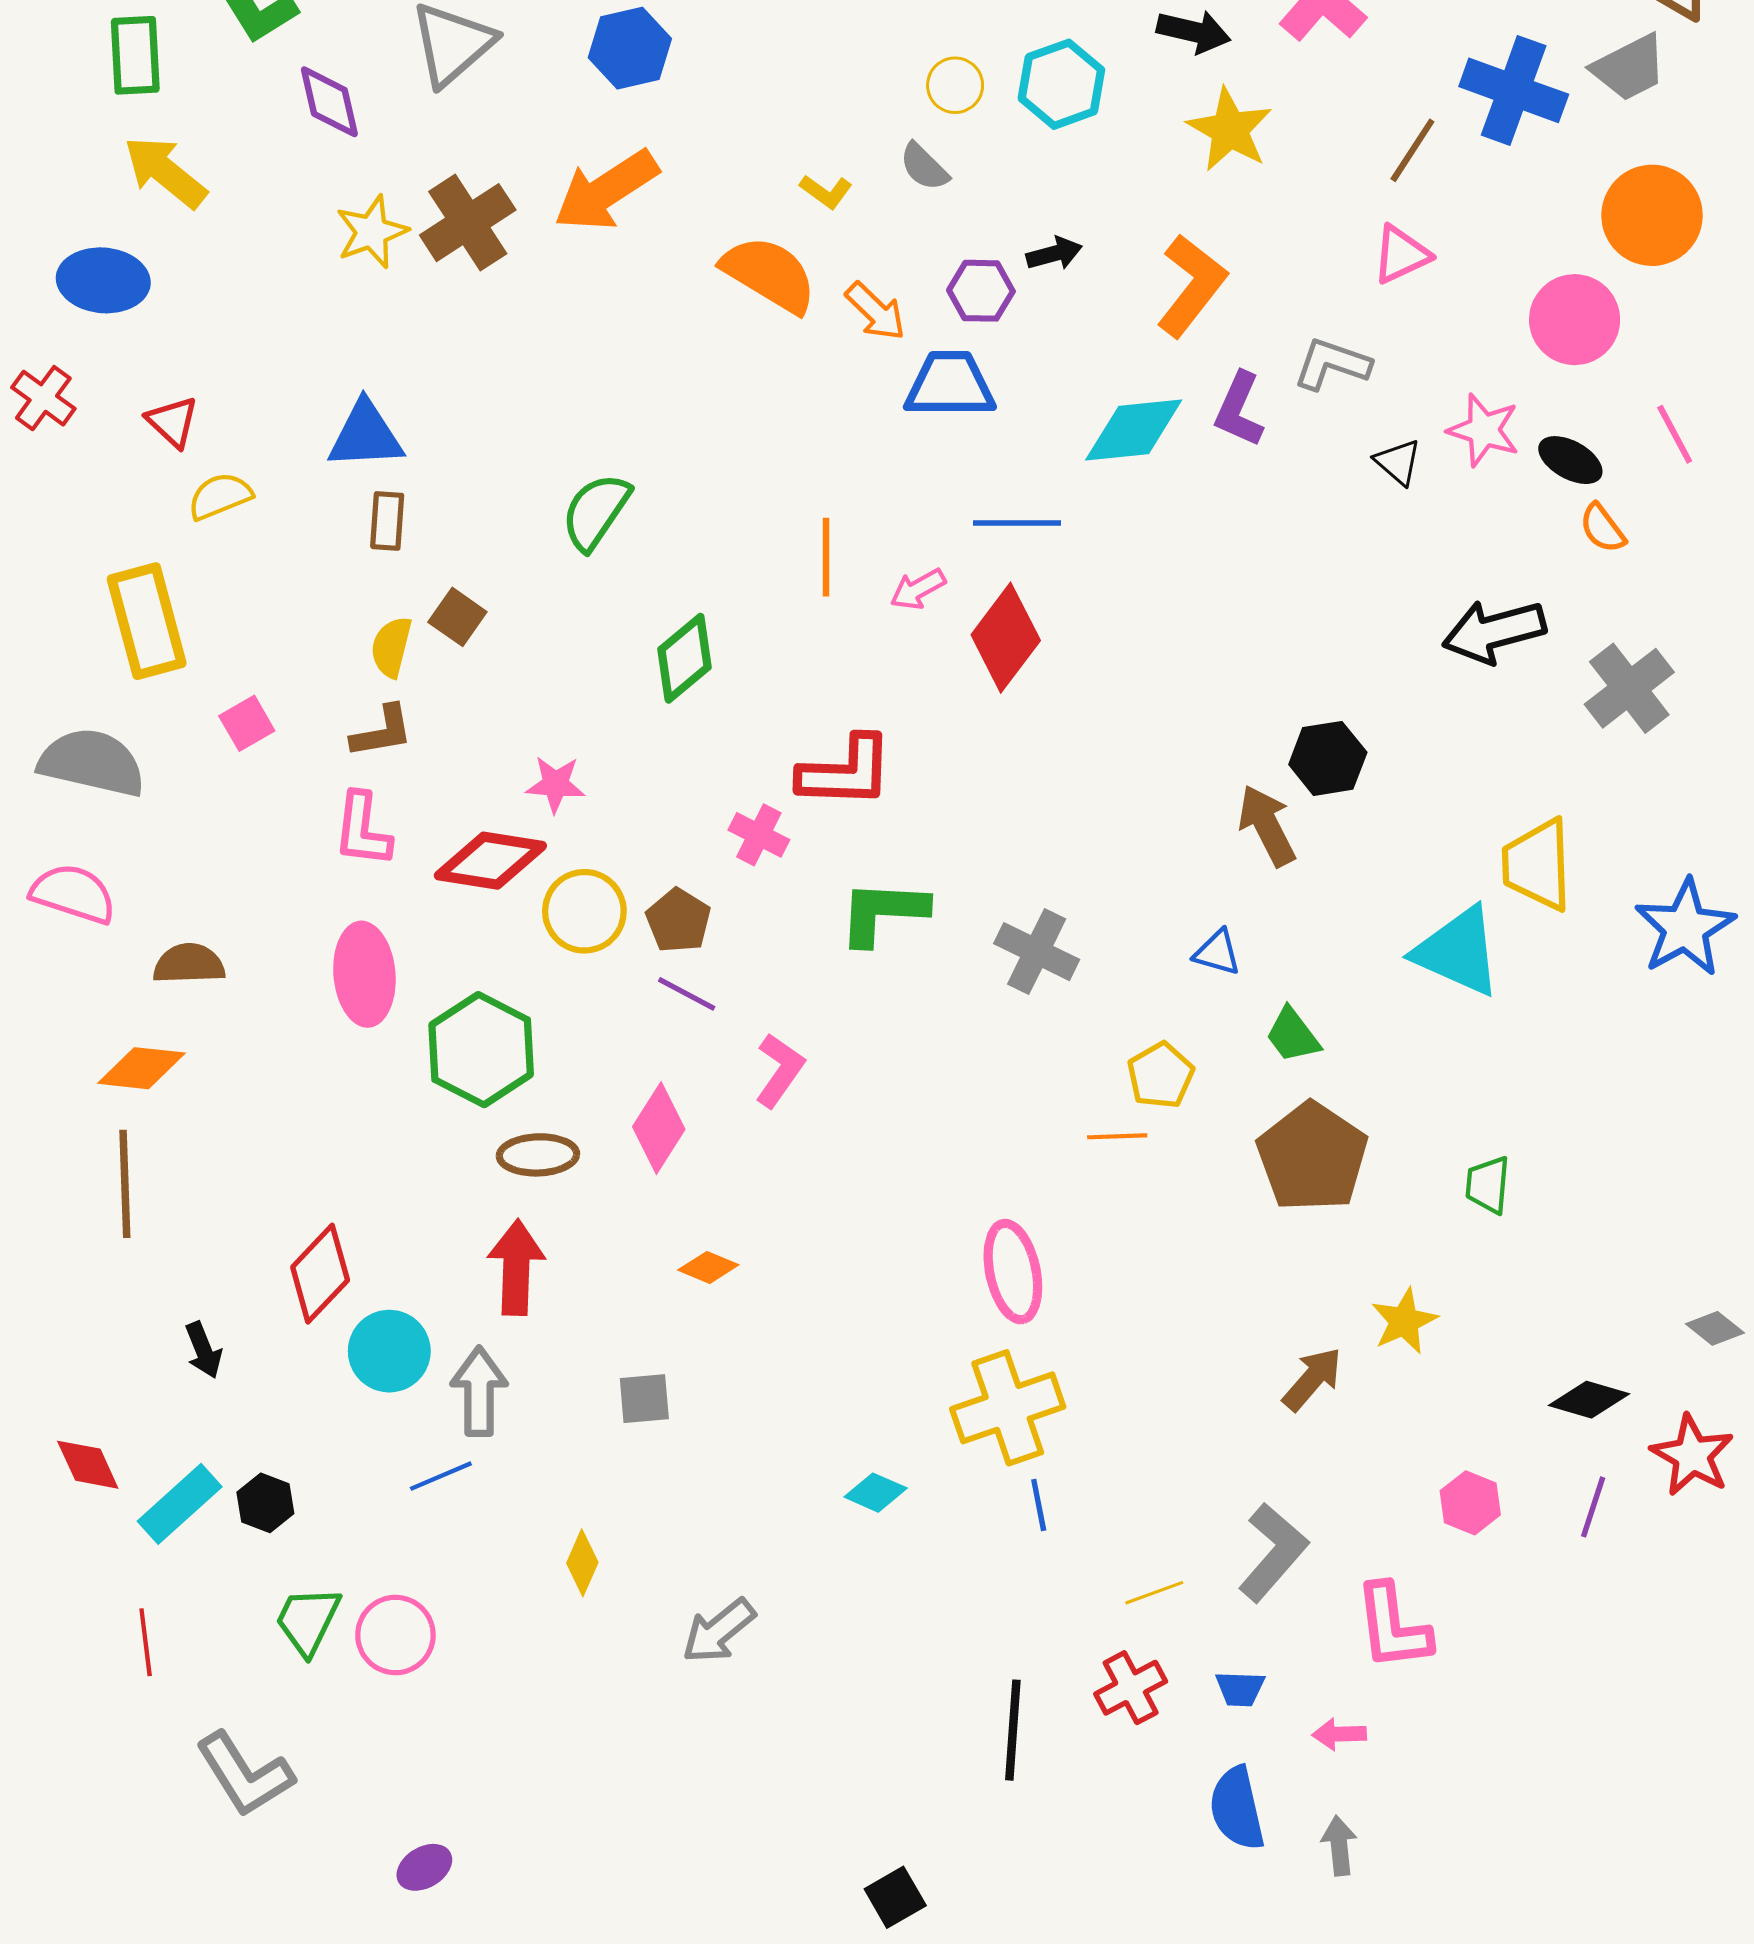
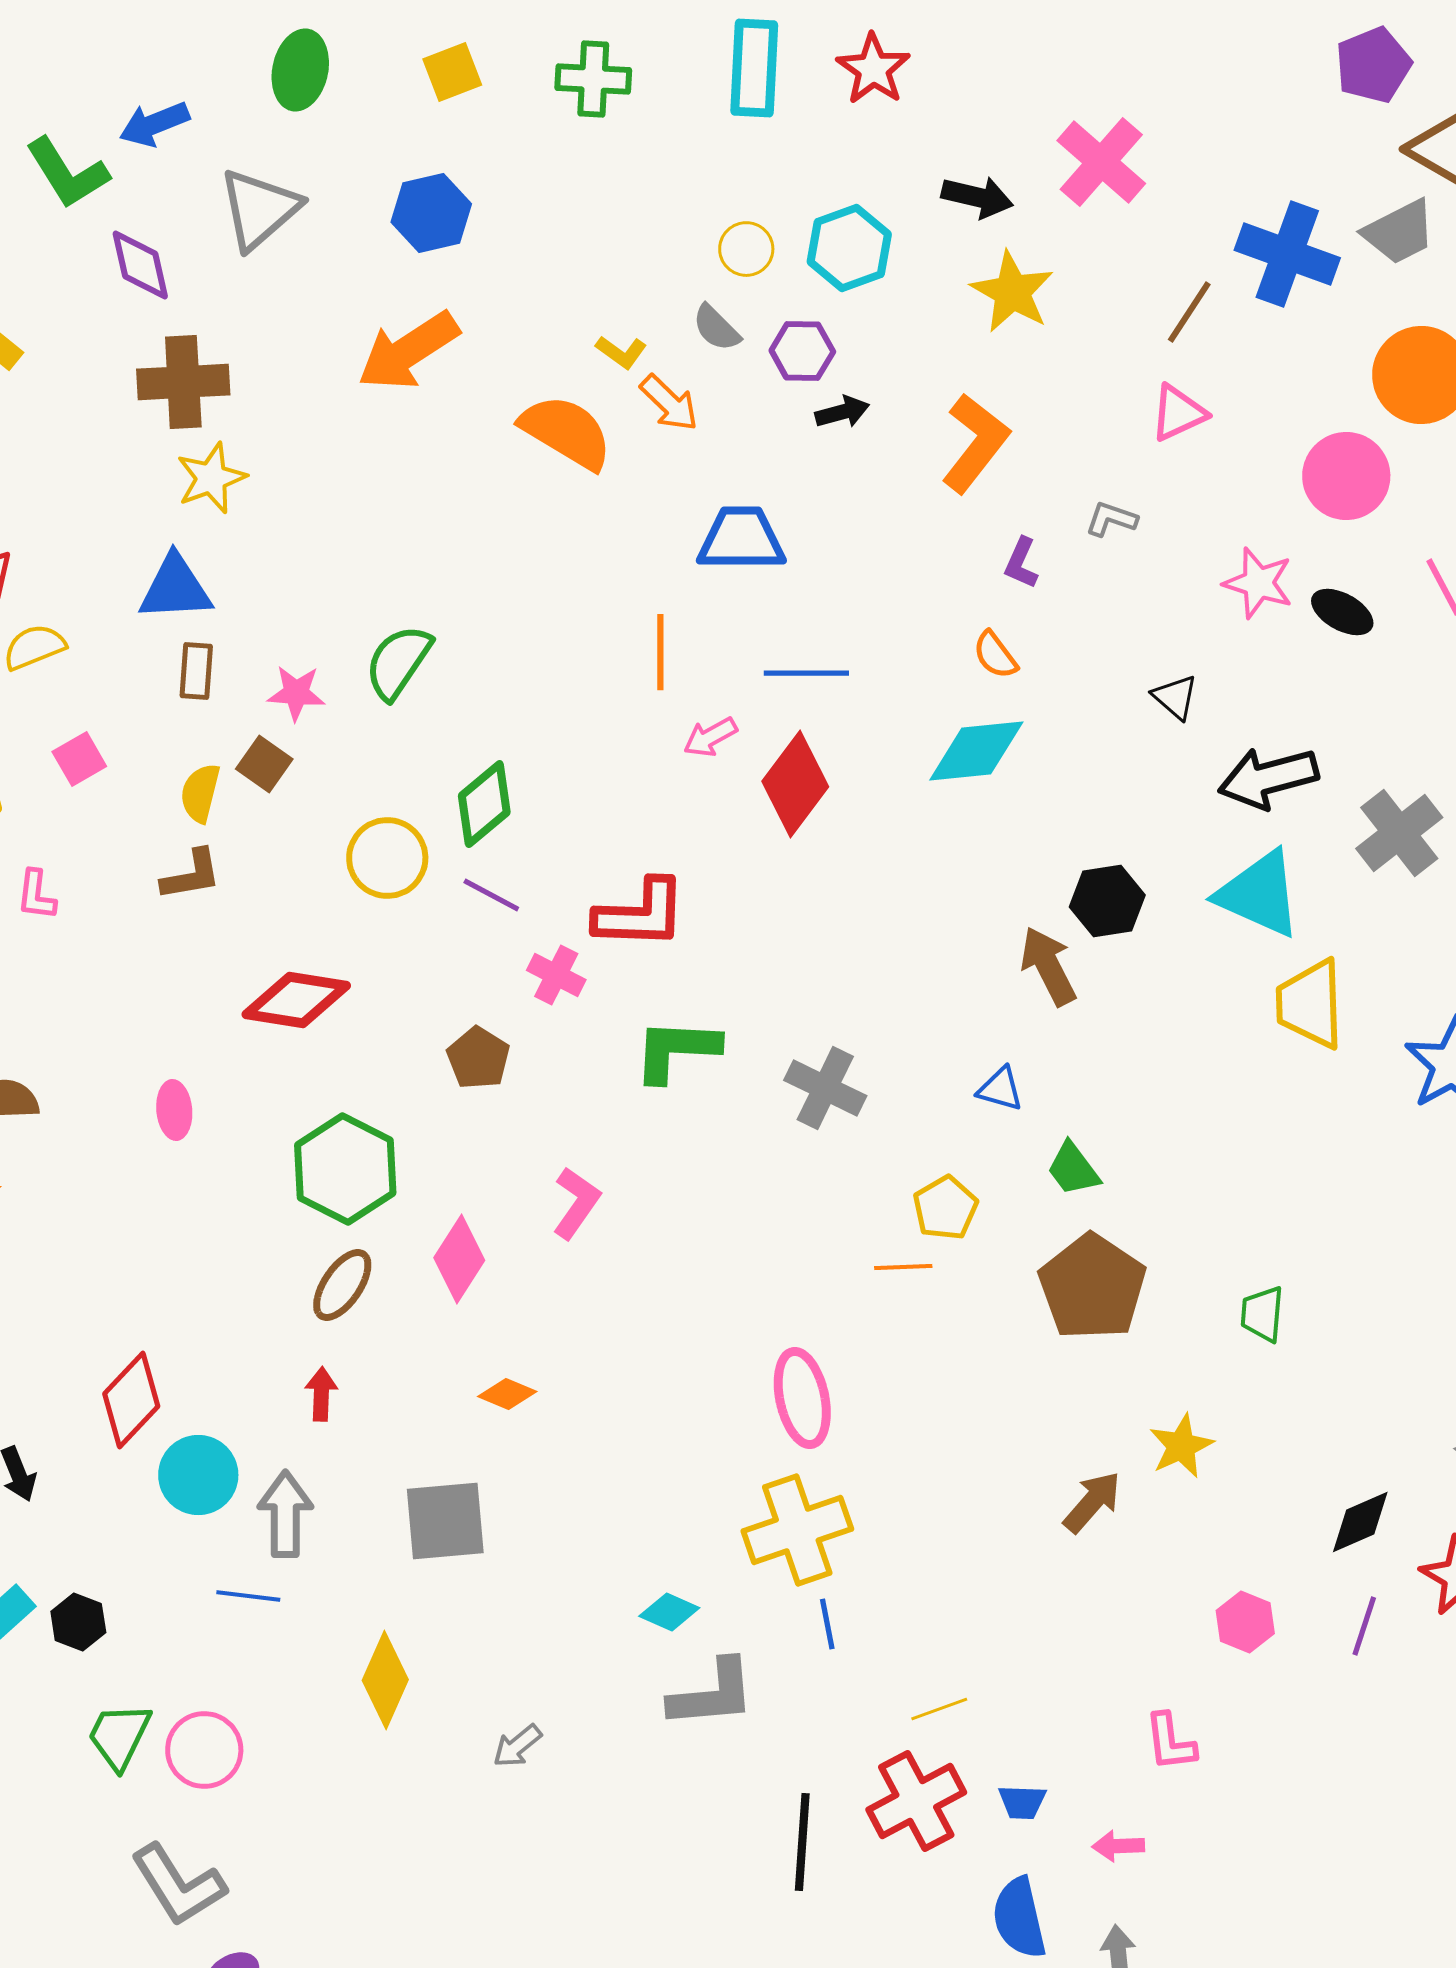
brown cross: (468, 223) -> (183, 382), moved, turned 30
yellow star: (372, 232) -> (211, 478), moved
purple hexagon: (981, 291) -> (802, 351), moved
orange arrow: (876, 311) -> (669, 403), moved
gray L-shape: (1332, 364) -> (1111, 519), size x0.7
purple L-shape: (1239, 409) -> (1021, 563), size x0.7
cyan diamond: (1134, 430) -> (976, 751), moved
black triangle: (1398, 462) -> (1175, 697), moved
orange semicircle: (1602, 528) -> (995, 655), moved
orange line: (826, 557) -> (660, 652), moved
pink square: (247, 723) -> (79, 759), moved
pink star: (555, 784) -> (296, 693), moved
pink L-shape: (362, 830) -> (36, 895), moved, size x0.7
yellow circle: (584, 911) -> (387, 858), moved
cyan triangle: (1458, 952) -> (1259, 894), moved
pink ellipse: (364, 974) -> (174, 1110), size x0.6
purple line: (687, 994) -> (491, 895), moved
green hexagon: (481, 1050) -> (345, 1169), moved
brown ellipse: (538, 1155) -> (342, 1285), turned -54
red arrow: (516, 1267) -> (321, 1394), size x0.6
gray square: (644, 1399) -> (445, 1521), size x1.6
black diamond: (1589, 1400) -> (1360, 1522), turned -40
blue line: (441, 1476) -> (248, 1596), turned 30
gray L-shape: (1273, 1552) -> (712, 1694), moved, turned 44
yellow diamond: (582, 1563) -> (385, 1680), size x1.5
pink L-shape: (1393, 1627) -> (1170, 1742), size x0.7
gray arrow: (719, 1631) -> (517, 1746), size x0.7
red cross: (1131, 1688) -> (916, 1801), size x1.4
gray L-shape: (245, 1774) -> (178, 1885), moved

